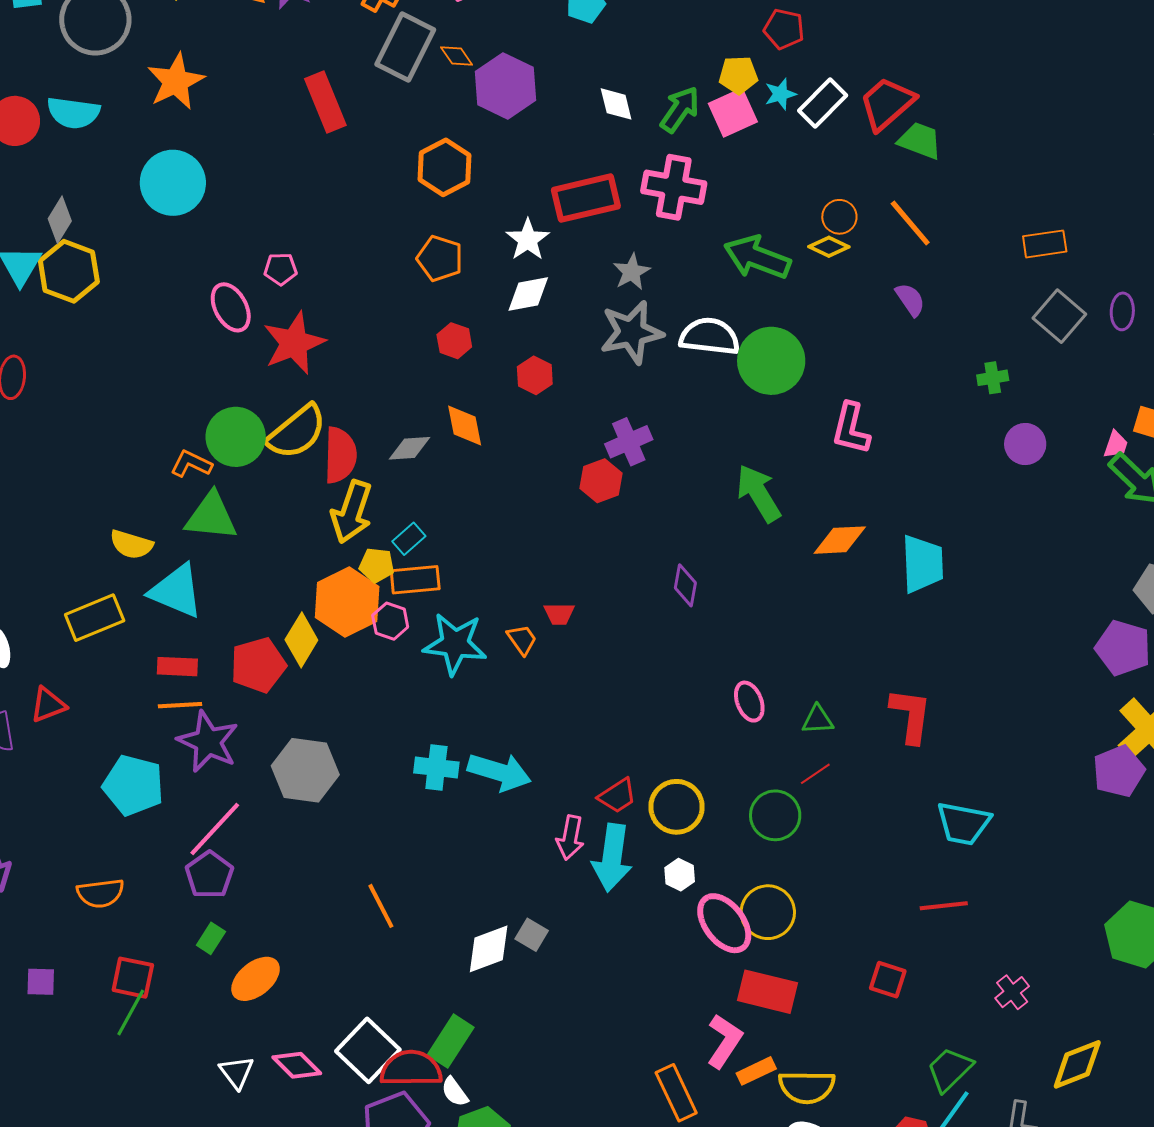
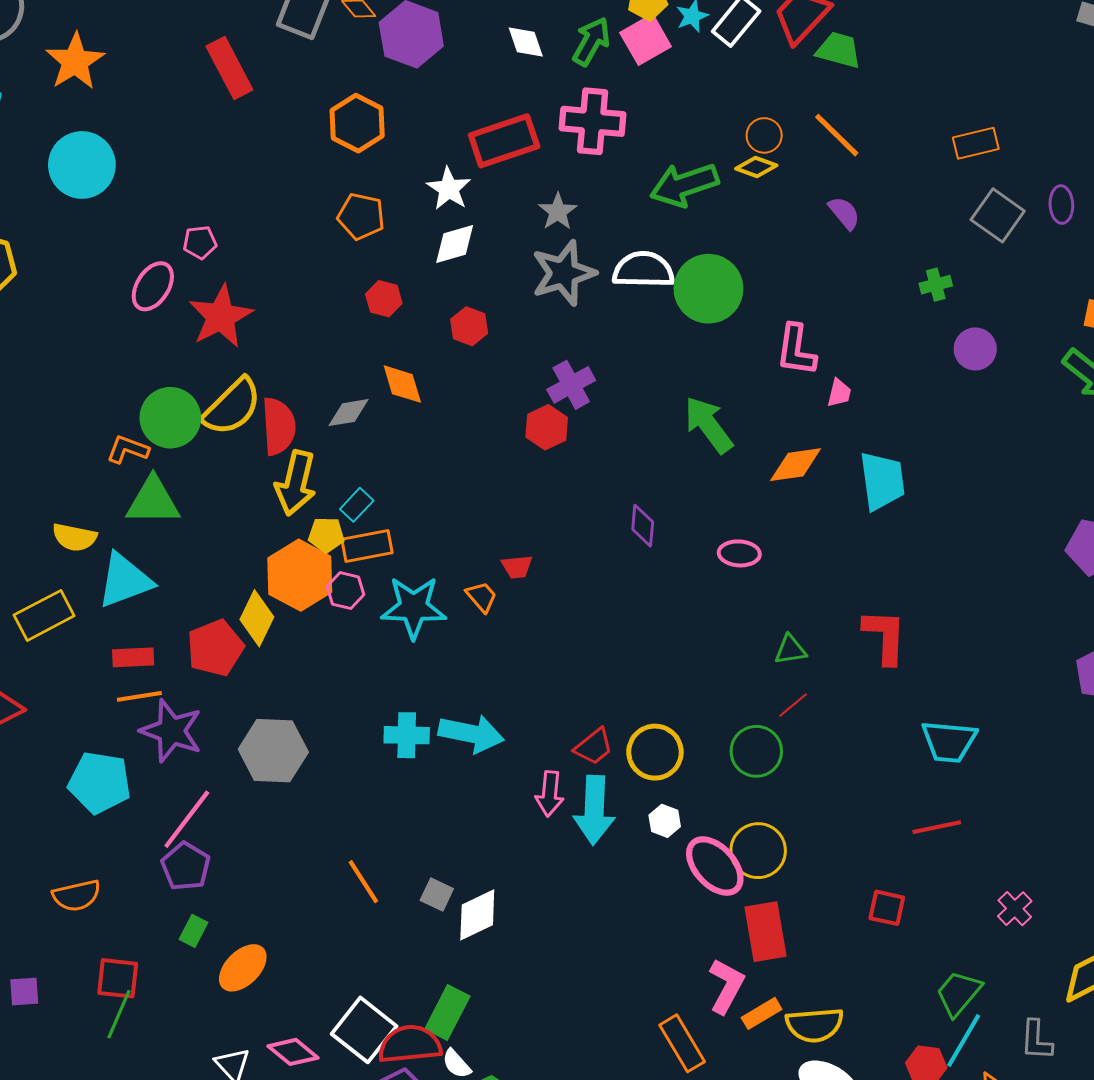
green arrow: (757, 257) -> (684, 185), turned -34
pink ellipse: (231, 307) -> (153, 286), turned 66
pink trapezoid: (1116, 445) -> (839, 393), moved
cyan triangle: (176, 591) -> (125, 580), turned -38
pink ellipse: (749, 702) -> (739, 553), moved, turned -60
gray square: (532, 935) -> (437, 894), moved
red rectangle: (768, 992) -> (766, 932), turned 72

